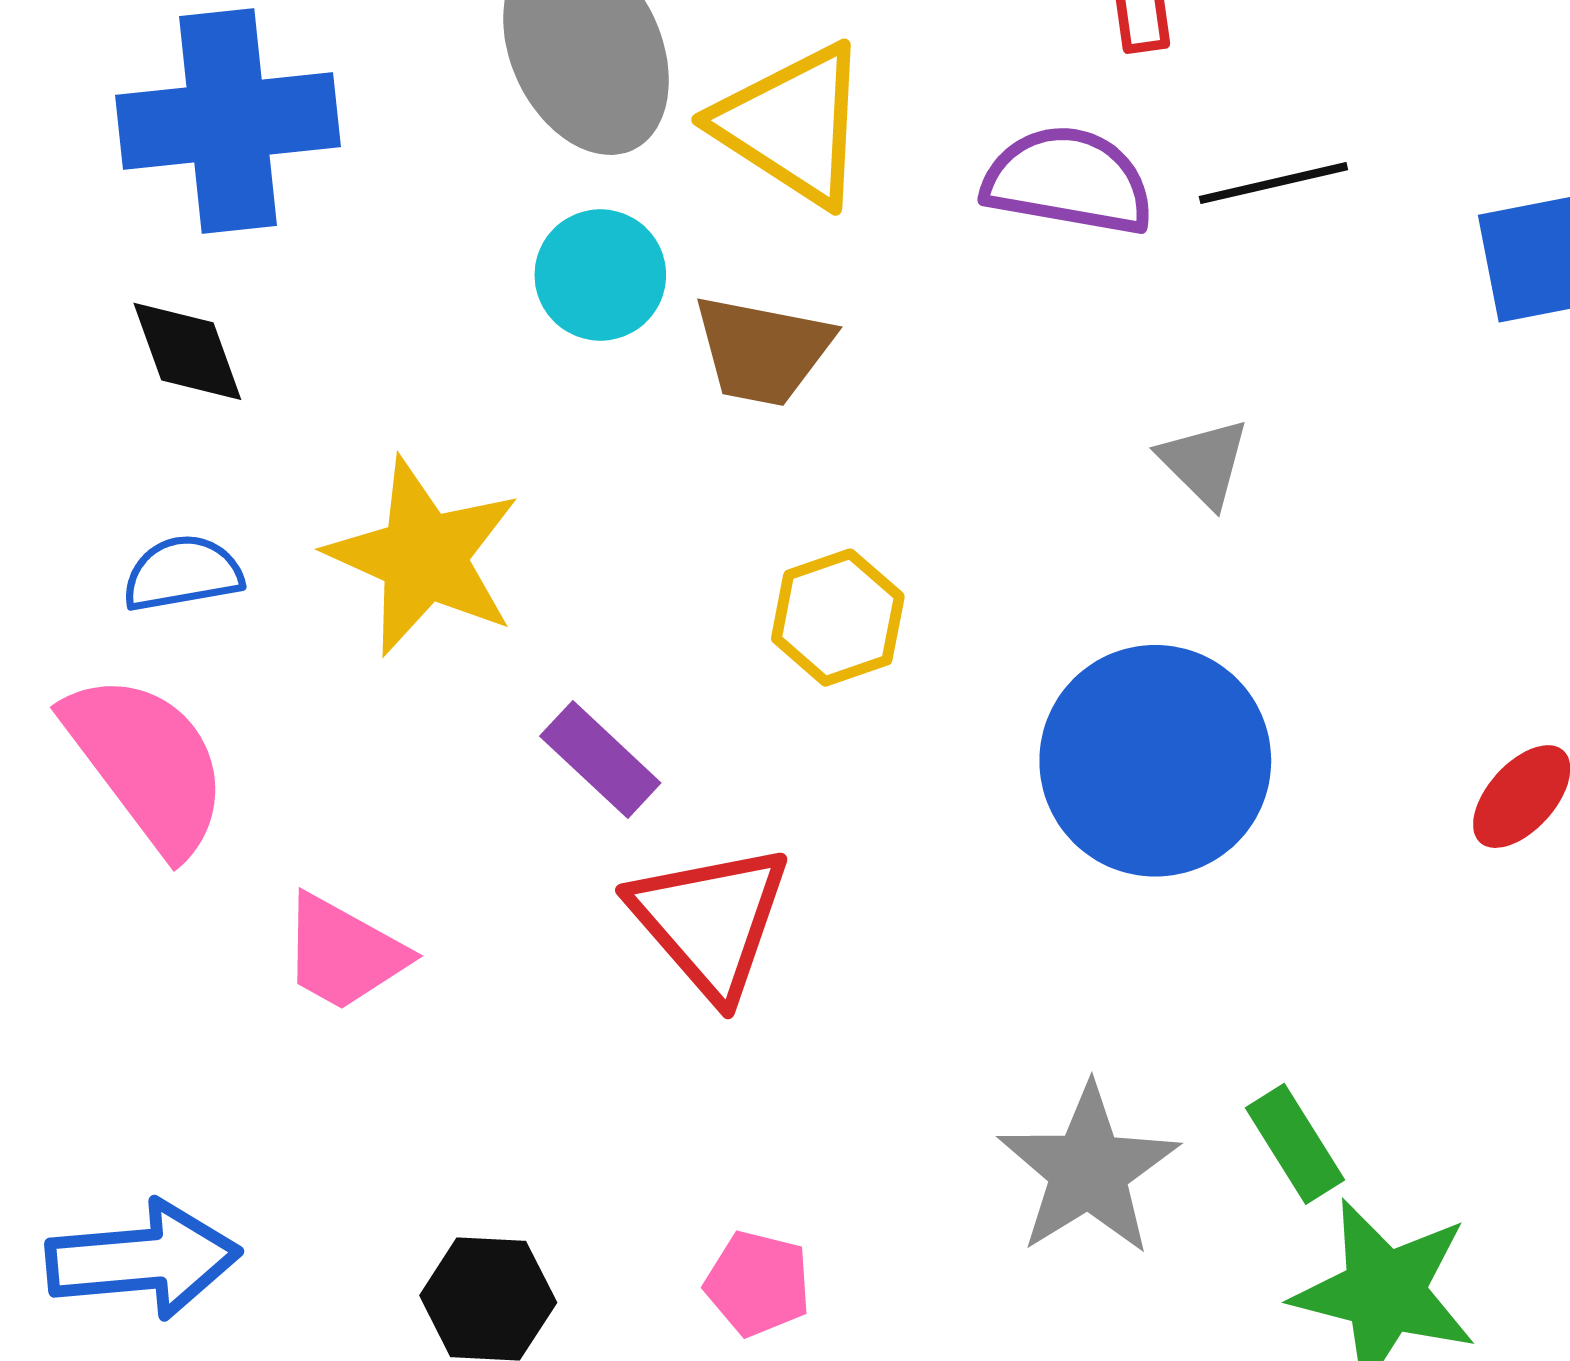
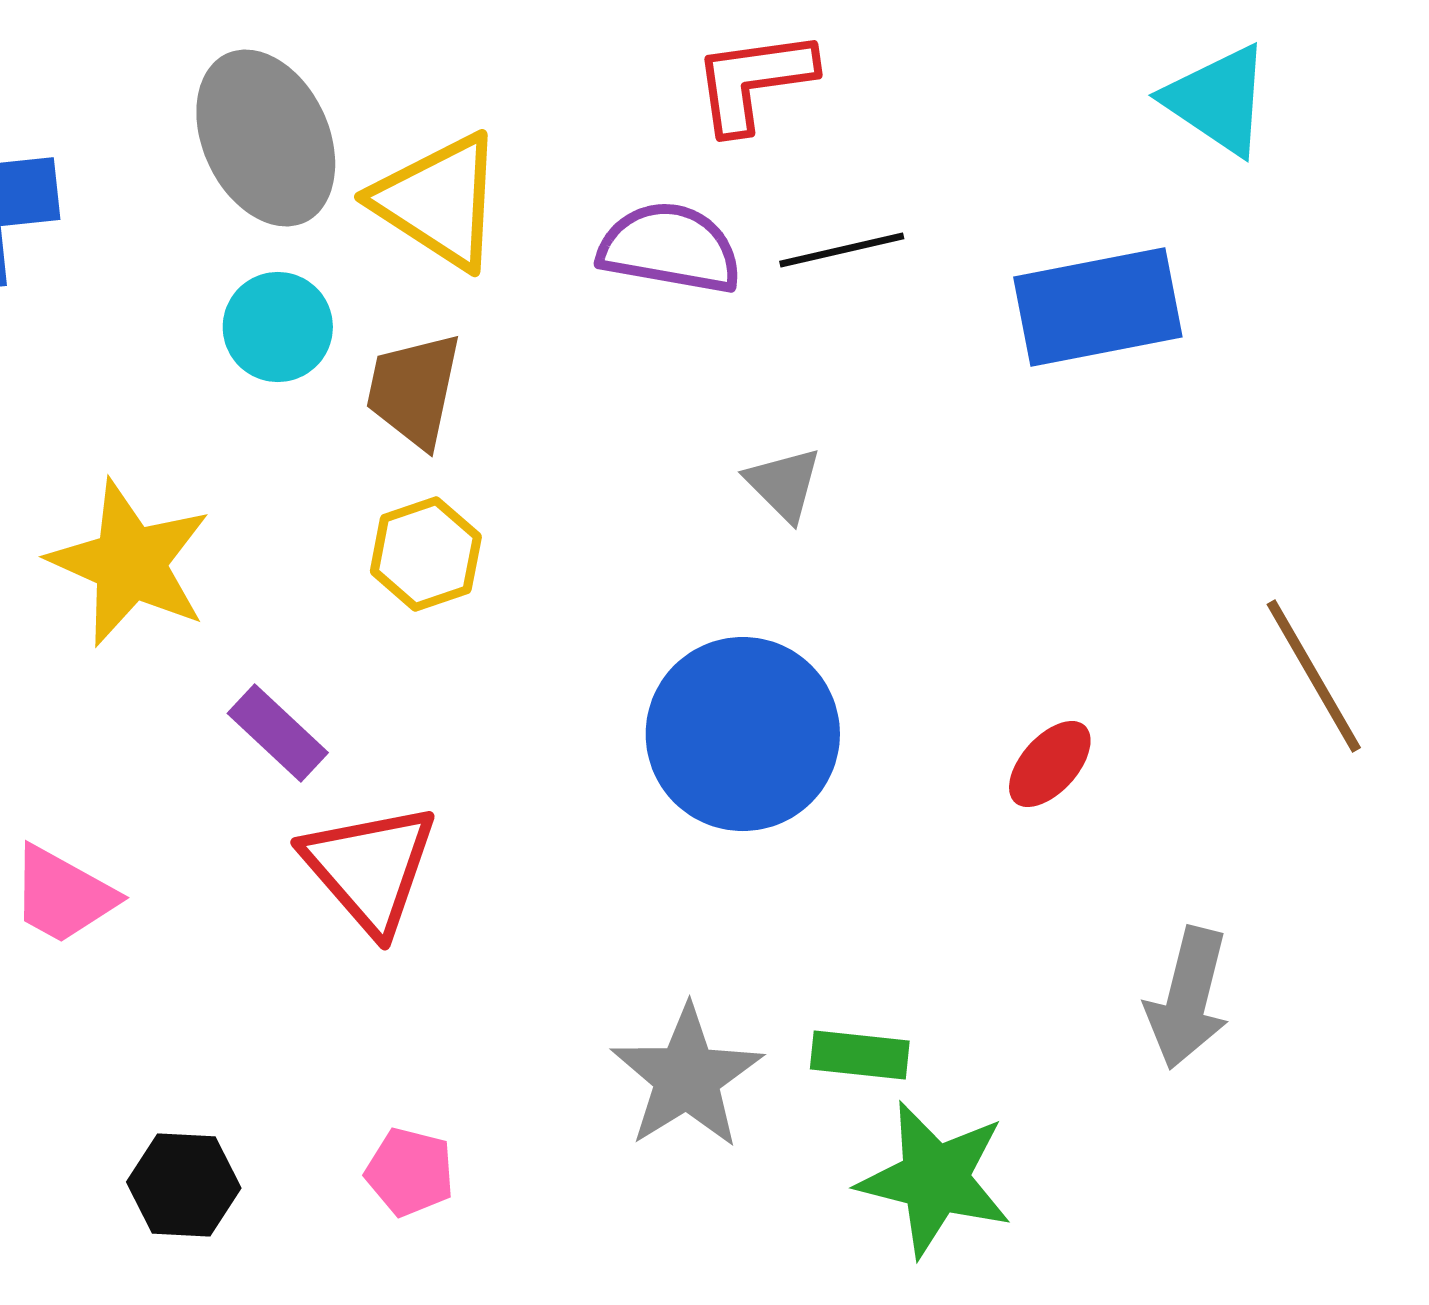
brown trapezoid: (763, 350) -> (414, 390), turned 91
yellow hexagon: (838, 618) -> (426, 554), moved
green rectangle: (1295, 1144) -> (860, 1055), turned -52

